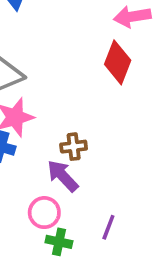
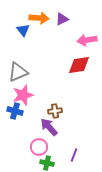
red diamond: (118, 62) -> (79, 65), turned 60

